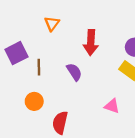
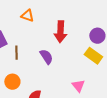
orange triangle: (52, 24) -> (27, 16), turned -48
pink triangle: (112, 106) -> (78, 86), turned 32

